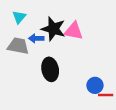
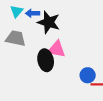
pink triangle: (74, 31) -> (57, 49), moved
blue arrow: (36, 38) -> (33, 13), moved

